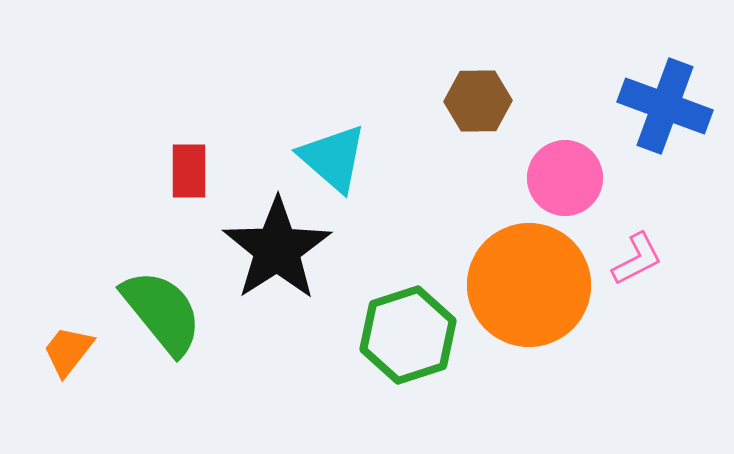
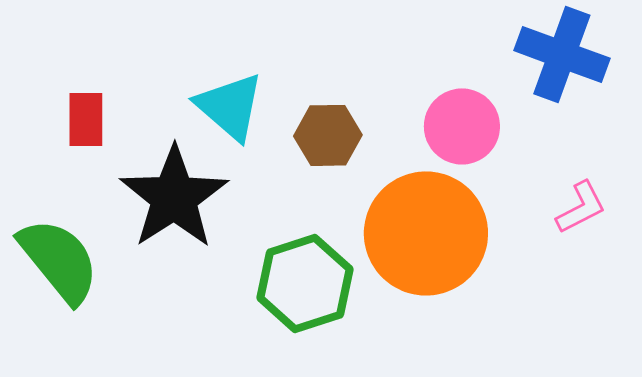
brown hexagon: (478, 101) -> (328, 135), moved
pink L-shape: (637, 259) -> (581, 207), moved

